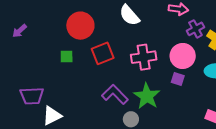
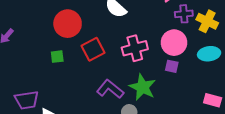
purple cross: (195, 29) -> (184, 14), turned 30

